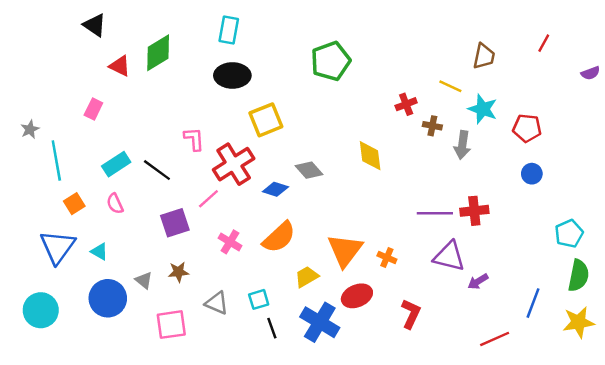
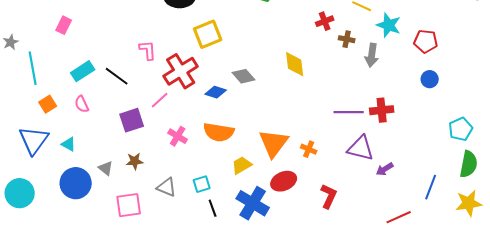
orange semicircle: (279, 237) -> (219, 132), turned 52

